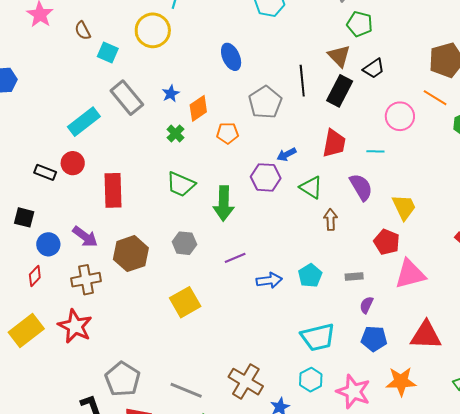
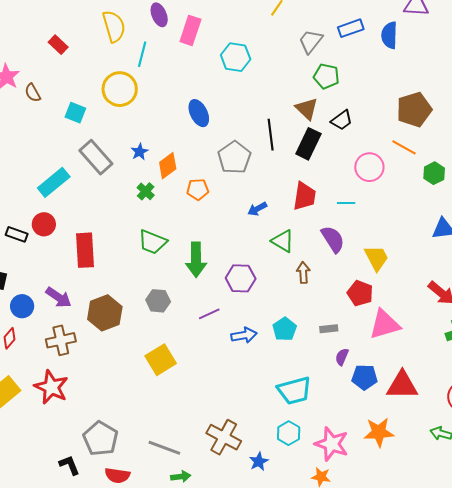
brown semicircle: (83, 31) -> (33, 93), moved
purple hexagon: (266, 177) -> (241, 278), moved
blue pentagon: (374, 339) -> (365, 377), moved

